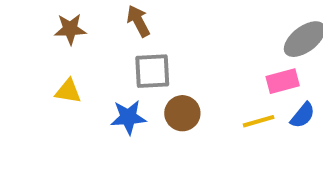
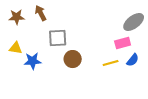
brown arrow: (138, 21) -> (41, 13), moved
blue star: (128, 117) -> (33, 61), moved

